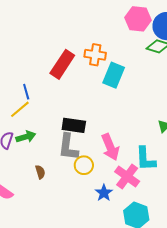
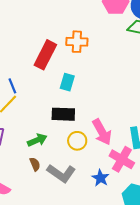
cyan rectangle: (114, 75) -> (67, 82), moved, size x0.7
green arrow: (26, 137) -> (37, 140), moved
gray L-shape: (68, 147) -> (61, 173), moved, turned -56
yellow circle: (84, 165) -> (77, 141), moved

